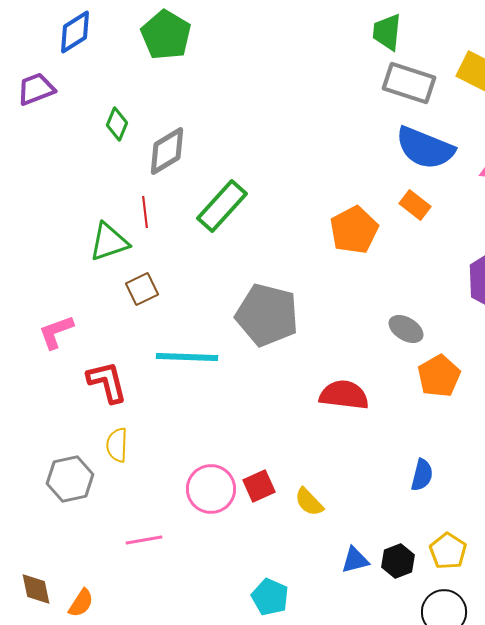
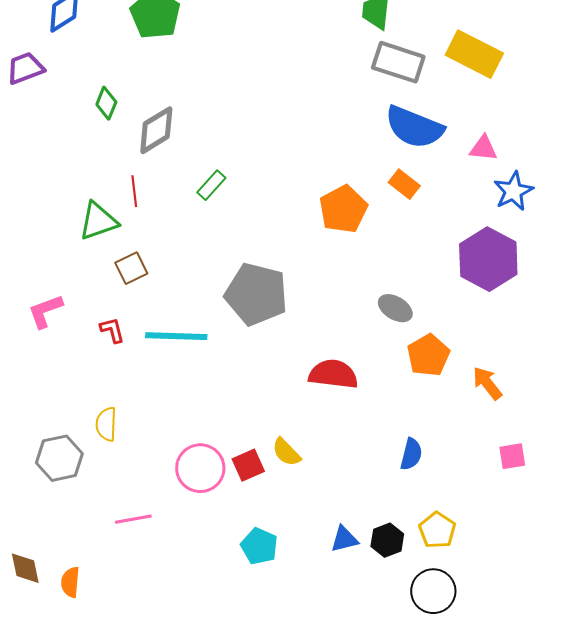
green rectangle: (222, 206) -> (211, 185), size x0.6
red L-shape: (107, 382) -> (112, 330), moved, size x0.6
yellow semicircle: (309, 502) -> (286, 452), moved
cyan pentagon: (270, 597) -> (259, 546), moved
orange semicircle: (81, 603) -> (70, 582), turned 152

